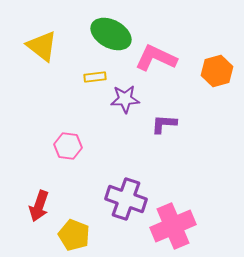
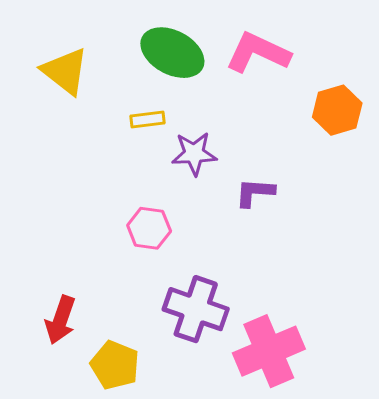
pink L-shape: (156, 58) -> (258, 53), moved
pink hexagon: (68, 146) -> (149, 228), moved

